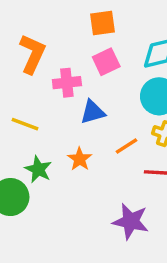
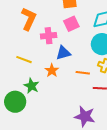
orange line: (126, 146) -> (83, 73), turned 40
orange star: (80, 159) -> (52, 70), moved

